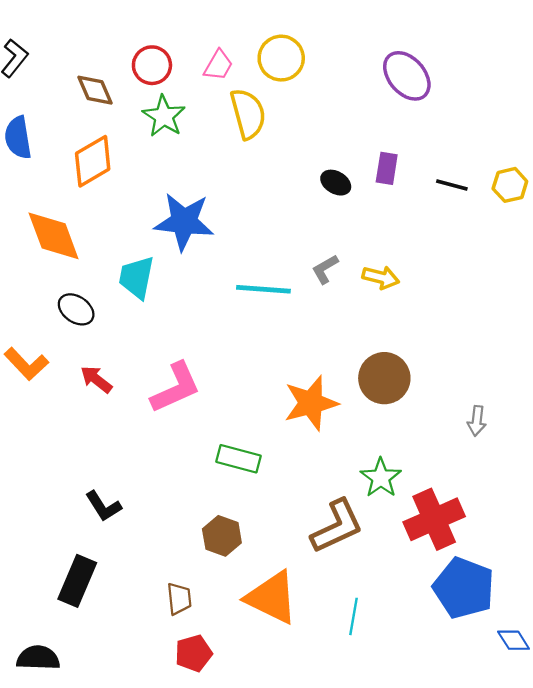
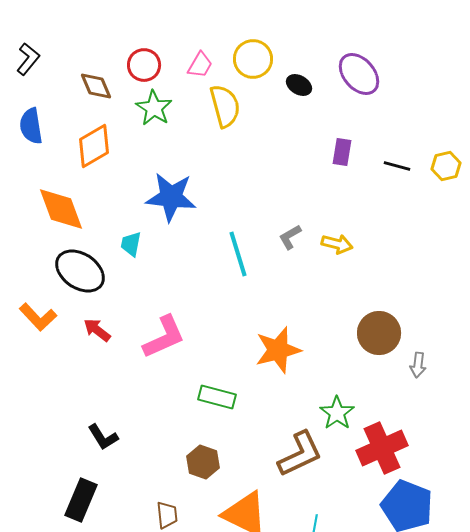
black ellipse: (336, 183) -> (299, 85), moved
cyan trapezoid: (137, 277) -> (131, 244), size x0.7
cyan line: (263, 289) -> (238, 254), turned 69
black ellipse: (76, 309) -> (80, 271), size x1.6
brown circle: (384, 378) -> (379, 333), moved

